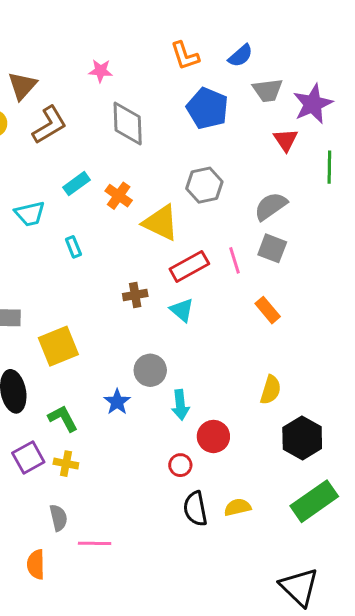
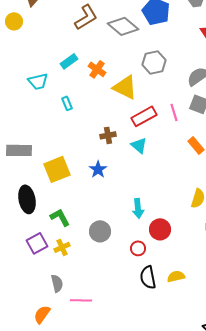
gray diamond: (128, 123) -> (123, 26), moved, turned -48
brown L-shape: (49, 125) -> (86, 17), moved
gray circle: (150, 370) -> (100, 231), moved
blue star: (117, 402) -> (98, 169), moved
yellow cross: (66, 464) -> (62, 247), turned -35
orange semicircle: (36, 564) -> (42, 314), turned 36

